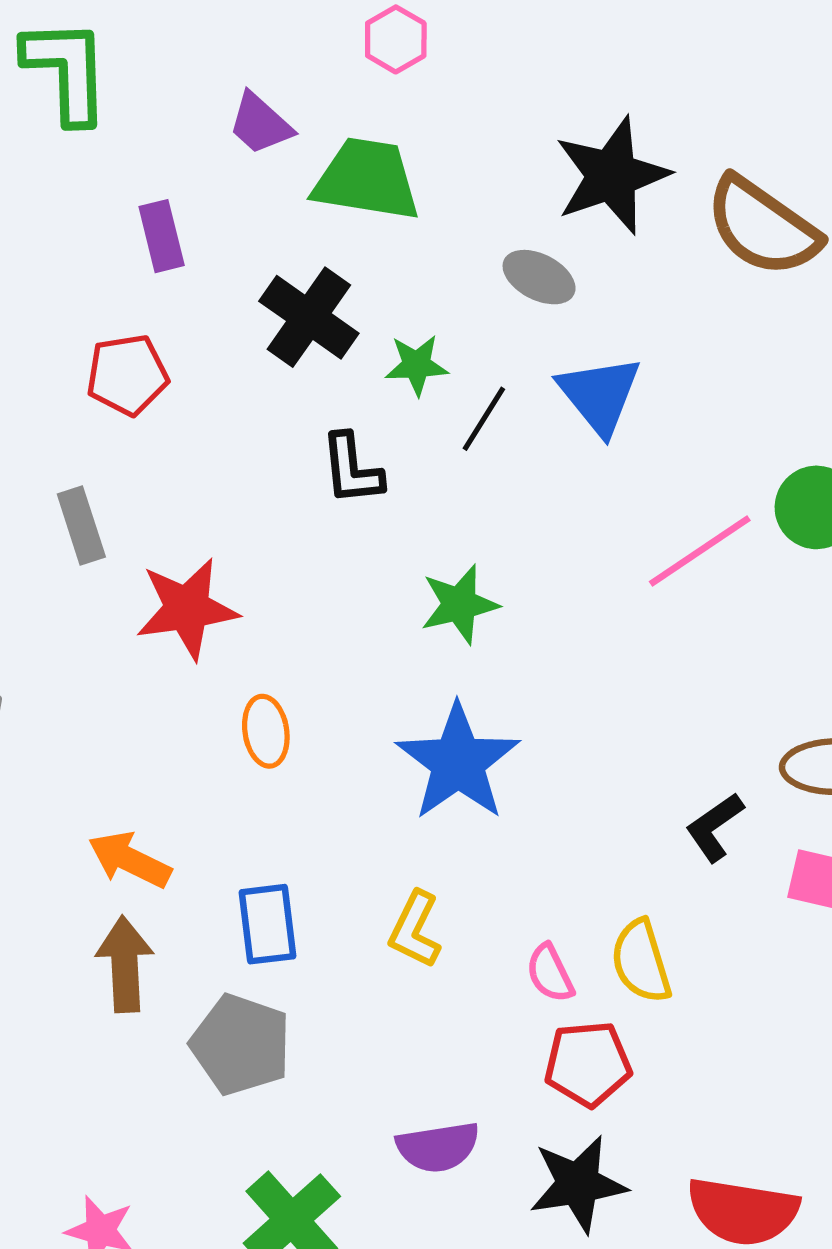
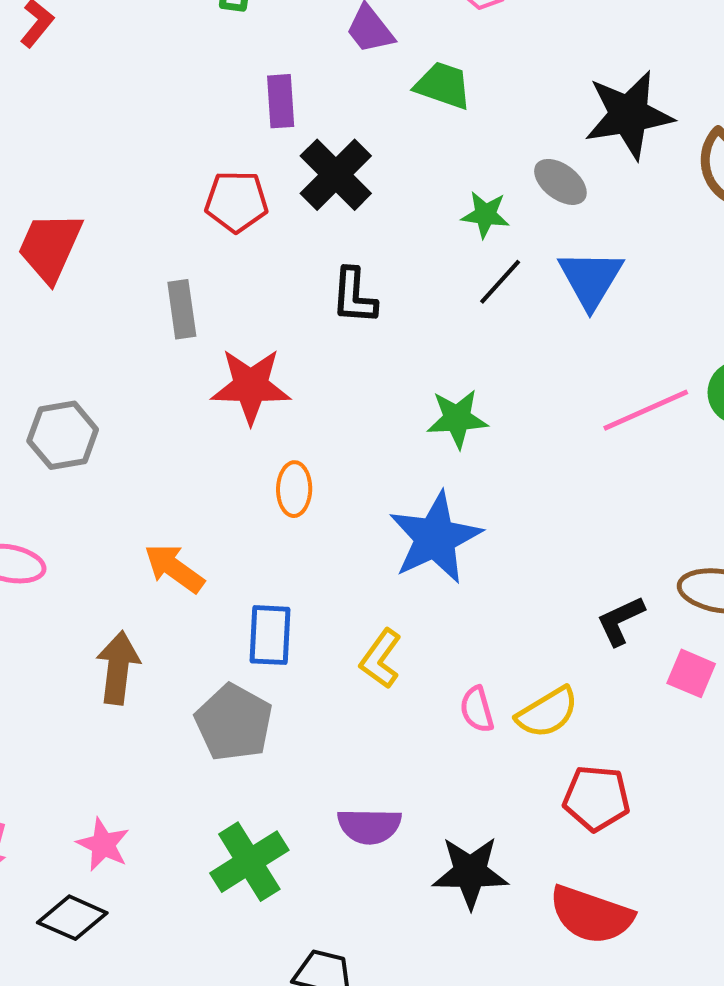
green trapezoid: (367, 179) -> (443, 85), size x0.7
black cross: (309, 317) -> (336, 175), moved
green star: (417, 365) -> (485, 215), moved
black L-shape: (352, 469) -> (354, 296), moved
yellow semicircle: (641, 961) -> (547, 712), turned -114
brown arrow: (125, 964) -> (118, 668), moved
red pentagon: (588, 1064) -> (596, 798), moved

